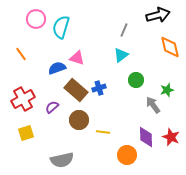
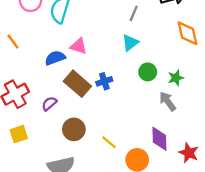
green star: (167, 90) -> (176, 78), moved
brown circle: (79, 120) -> (74, 129), moved
yellow line: (103, 132) -> (109, 142), moved, turned 32
red star: (171, 137) -> (189, 153), moved

